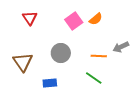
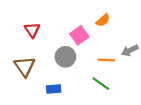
red triangle: (30, 18) -> (32, 30), moved
pink square: (74, 21) -> (79, 35), moved

